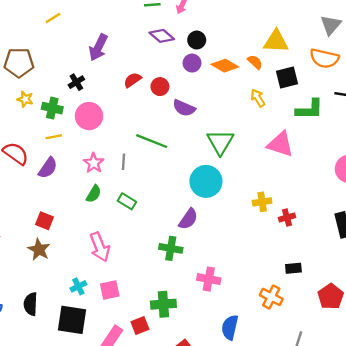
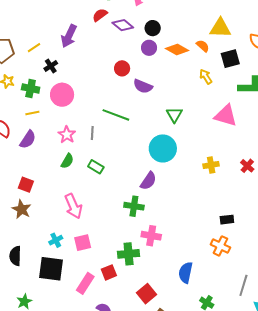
yellow line: (53, 18) -> (34, 48), moved
red semicircle: (132, 80) -> (100, 15), moved
green triangle: (220, 142) -> (174, 115), size x0.7
red cross: (287, 218) -> (247, 166), moved, turned -32
black rectangle: (293, 268) -> (227, 220), moved
pink cross: (209, 279) -> (151, 236), moved

